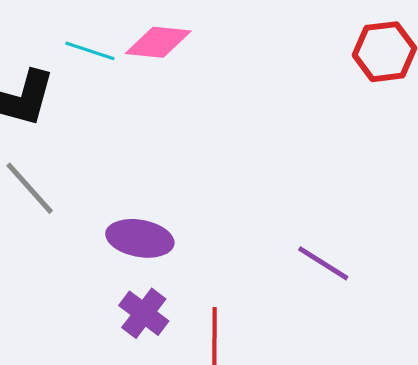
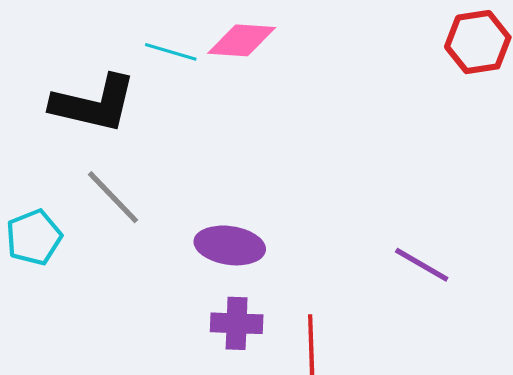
purple cross: (144, 313) -> (237, 323), turned -33

